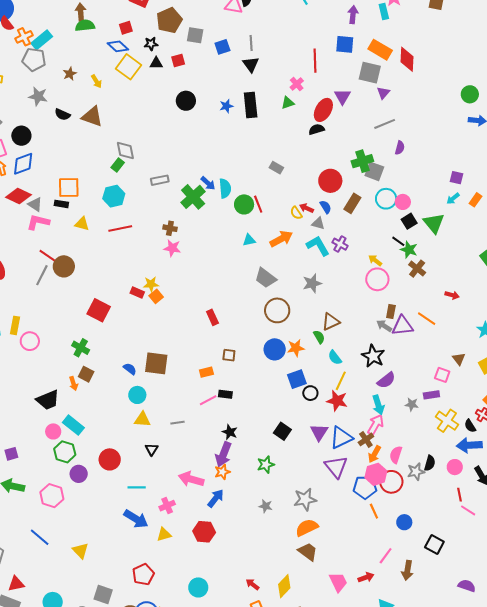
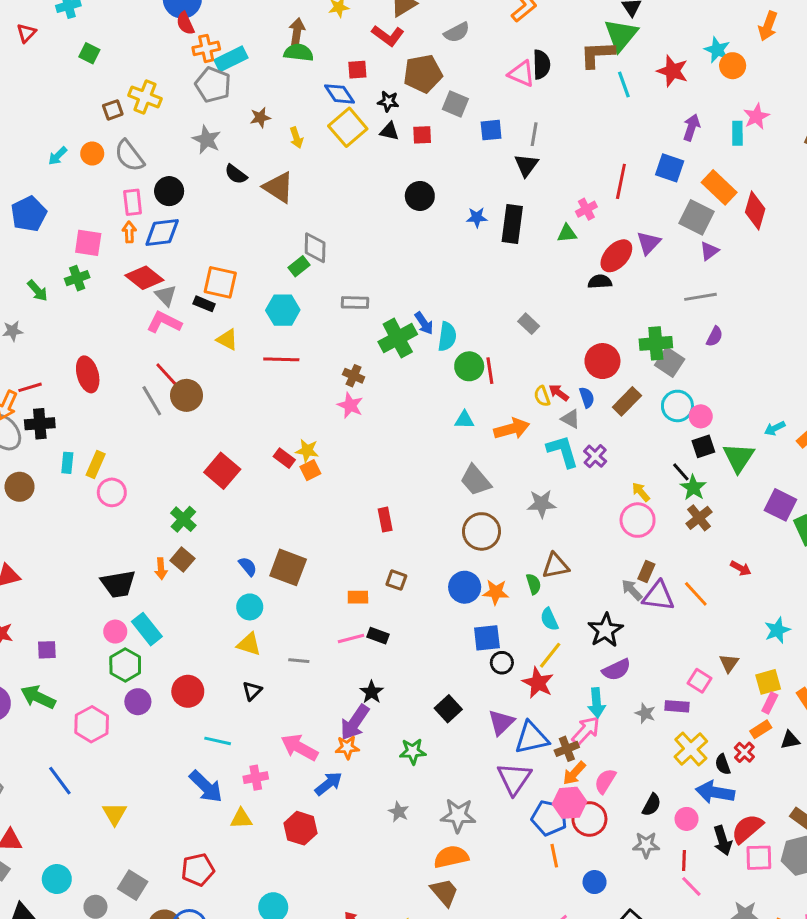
purple square: (457, 178) -> (780, 505), moved, size x1.5
gray line: (42, 275) -> (152, 401), turned -70
gray star: (416, 472) -> (646, 845), moved

